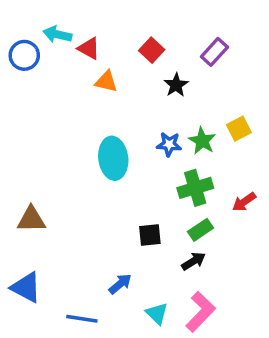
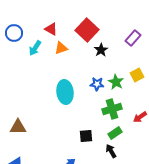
cyan arrow: (57, 34) -> (35, 48), moved, turned -70
red square: (152, 50) -> (87, 30), size x1.6
purple rectangle: (214, 52) -> (133, 38), moved
orange triangle: (106, 82) -> (61, 48), turned -32
black arrow: (193, 261) -> (111, 151), turned -88

